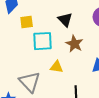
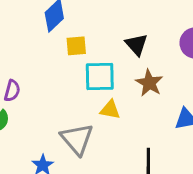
yellow triangle: (57, 67) -> (110, 110), moved

